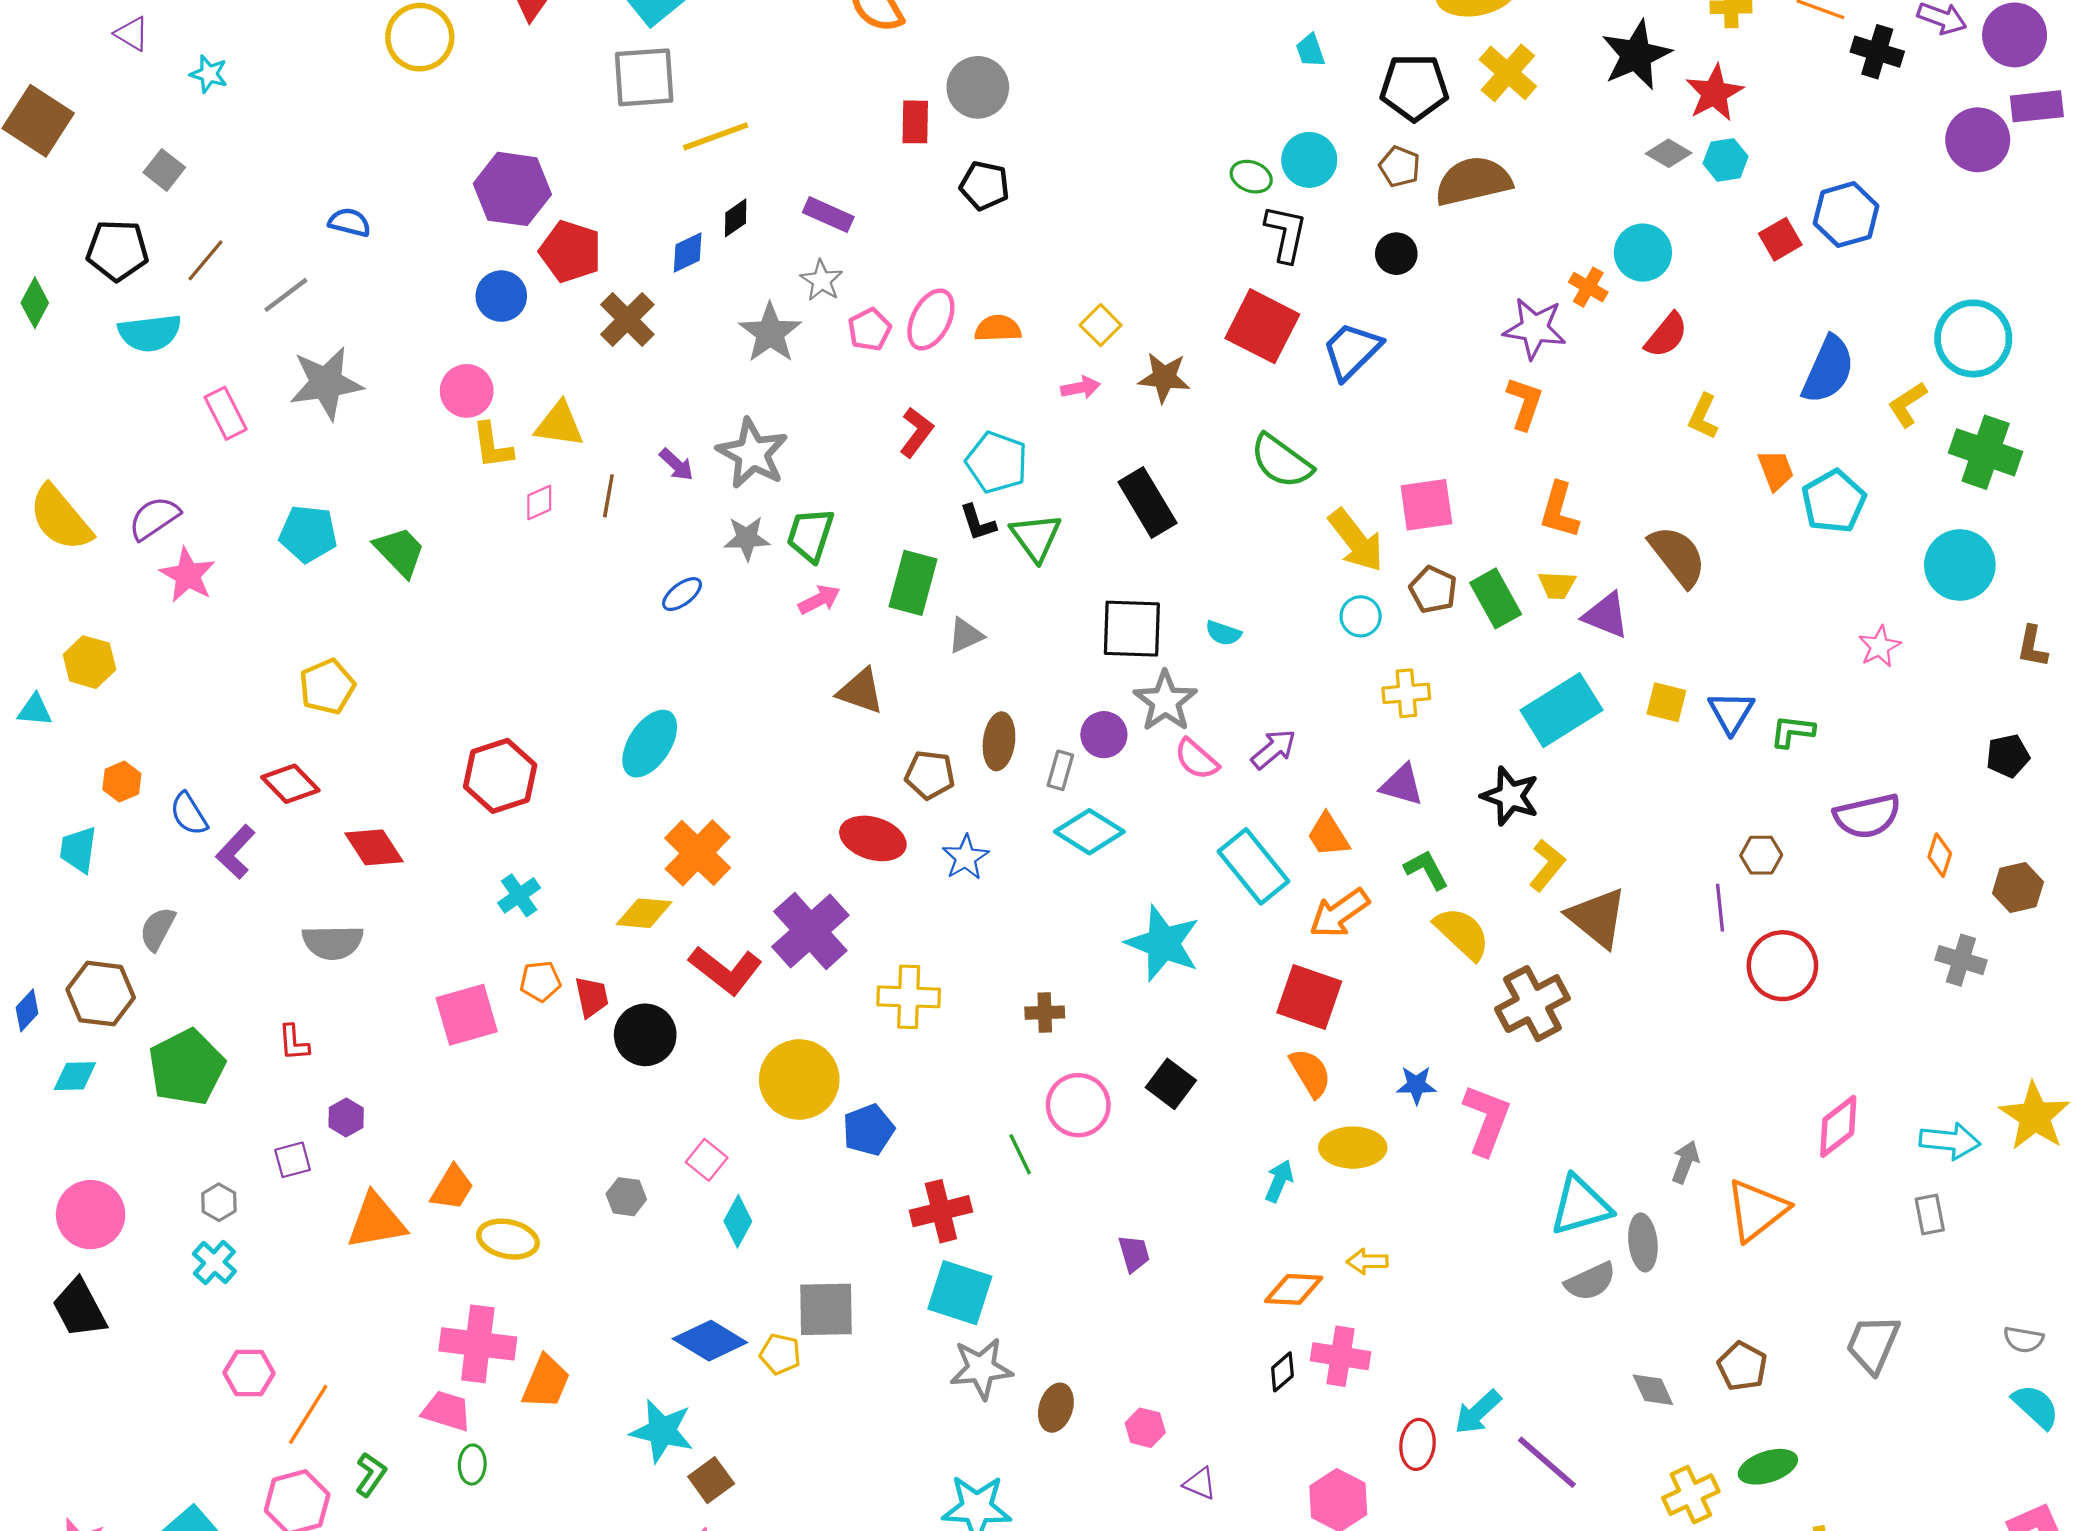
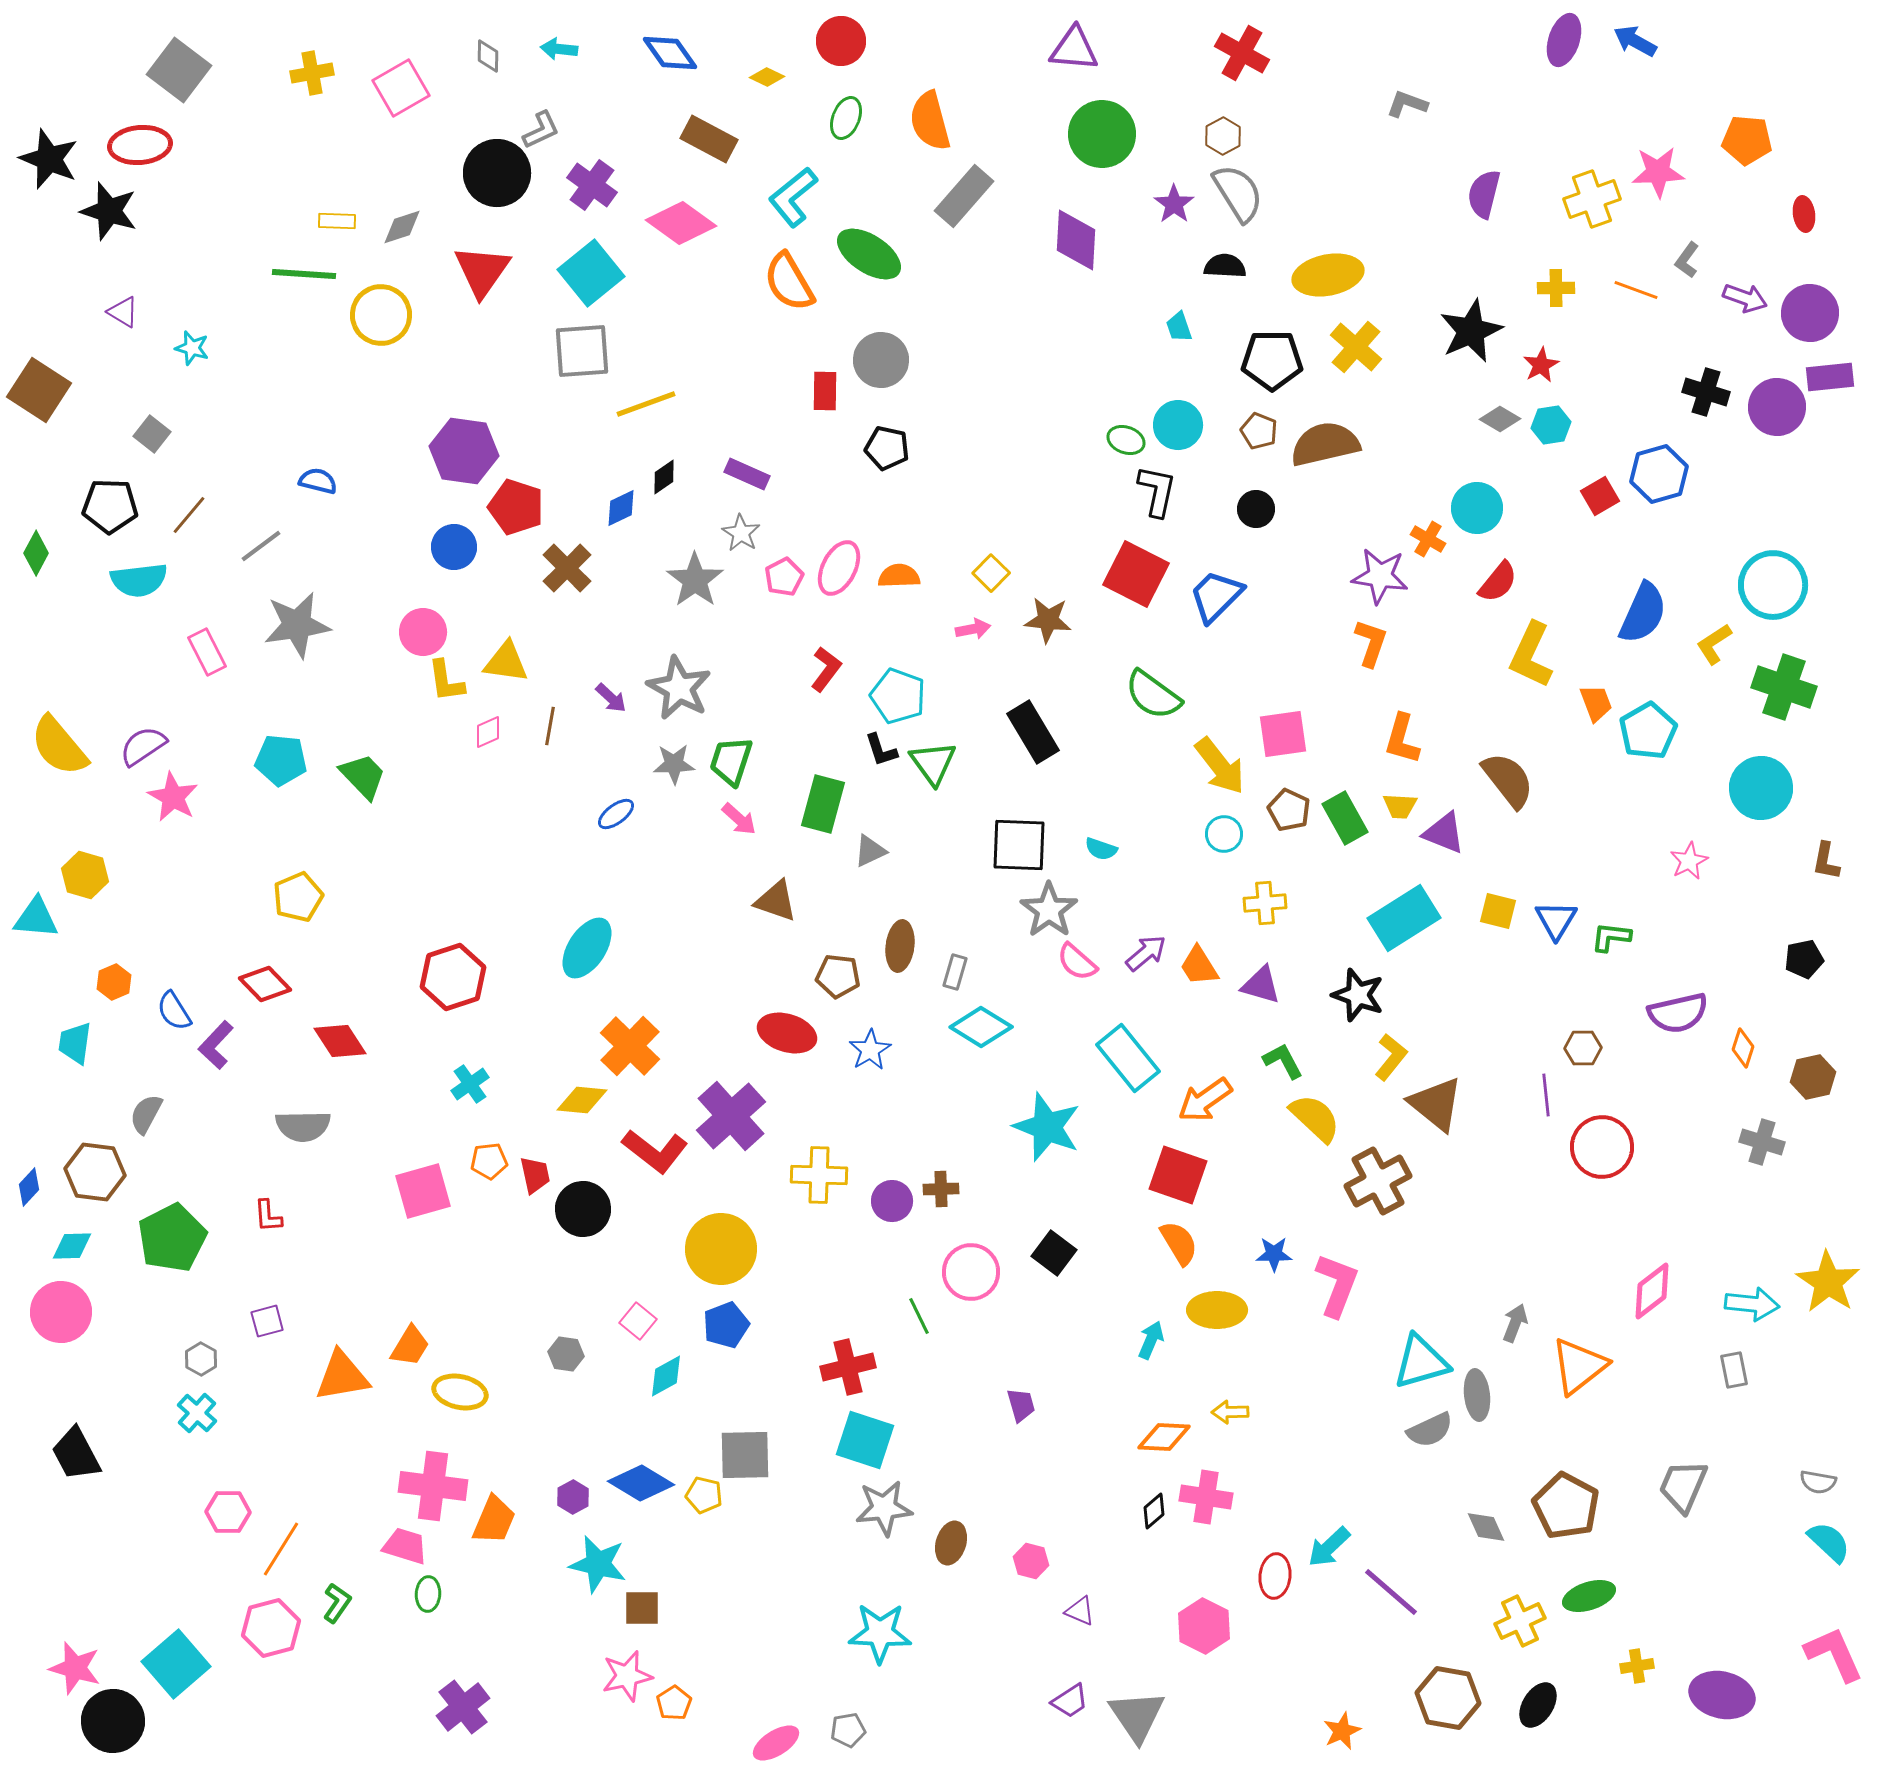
black cross: (1877, 52) -> (1706, 392), moved
red star: (1714, 93) -> (1541, 365), size x0.7
yellow L-shape: (1703, 417) -> (1531, 655), size x1.6
pink arrow: (819, 600) -> (739, 819), turned 69
cyan triangle: (35, 710) -> (36, 918), size x1.4
purple circle: (1104, 735) -> (892, 1201), moved
orange trapezoid: (1328, 835) -> (1199, 966), moved
purple hexagon: (346, 1117) -> (573, 1497), moved
blue pentagon: (868, 1130) -> (726, 1325), moved
pink circle: (91, 1215) -> (61, 1312), moved
cyan diamond: (738, 1221) -> (666, 1376), turned 33
brown pentagon: (1742, 1366) -> (1566, 1506), size x1.5
brown square: (711, 1480) -> (642, 1608), turned 36

